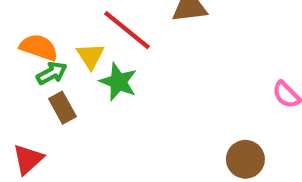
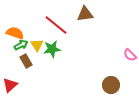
yellow triangle: (90, 56) -> (37, 45), moved
green star: (118, 82) -> (52, 49), turned -30

